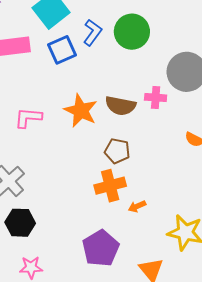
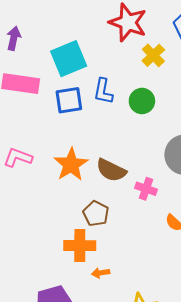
blue L-shape: (92, 32) -> (103, 91), turned 140
green circle: (132, 32) -> (142, 101), size x0.7
pink cross: (156, 98) -> (146, 189), moved

